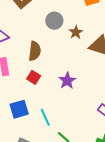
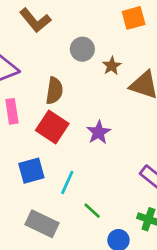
red square: (34, 77) -> (52, 127), size x1.6
cyan line: (45, 117) -> (67, 182), turned 48

